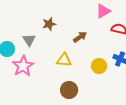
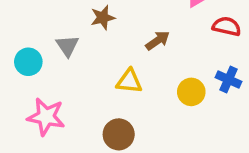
pink star: (23, 66) -> (46, 117), moved, turned -30
brown circle: (69, 90) -> (119, 134), moved

